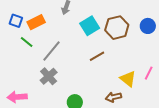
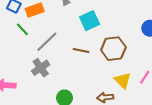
brown hexagon: (117, 28) -> (113, 49), moved
brown line: (97, 56) -> (81, 51), moved, turned 35

